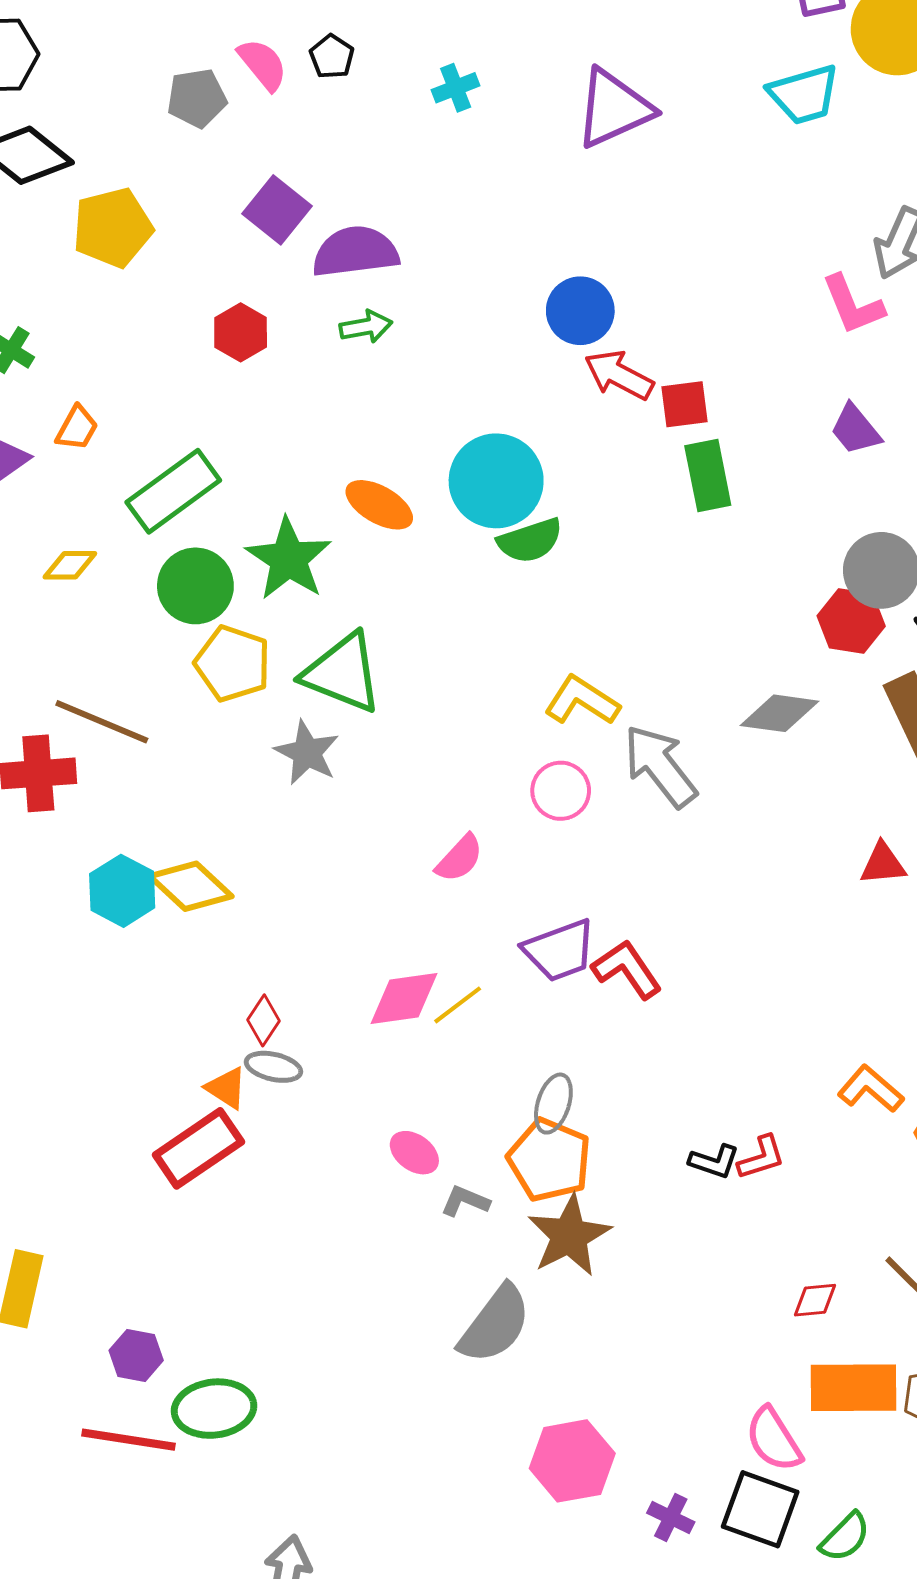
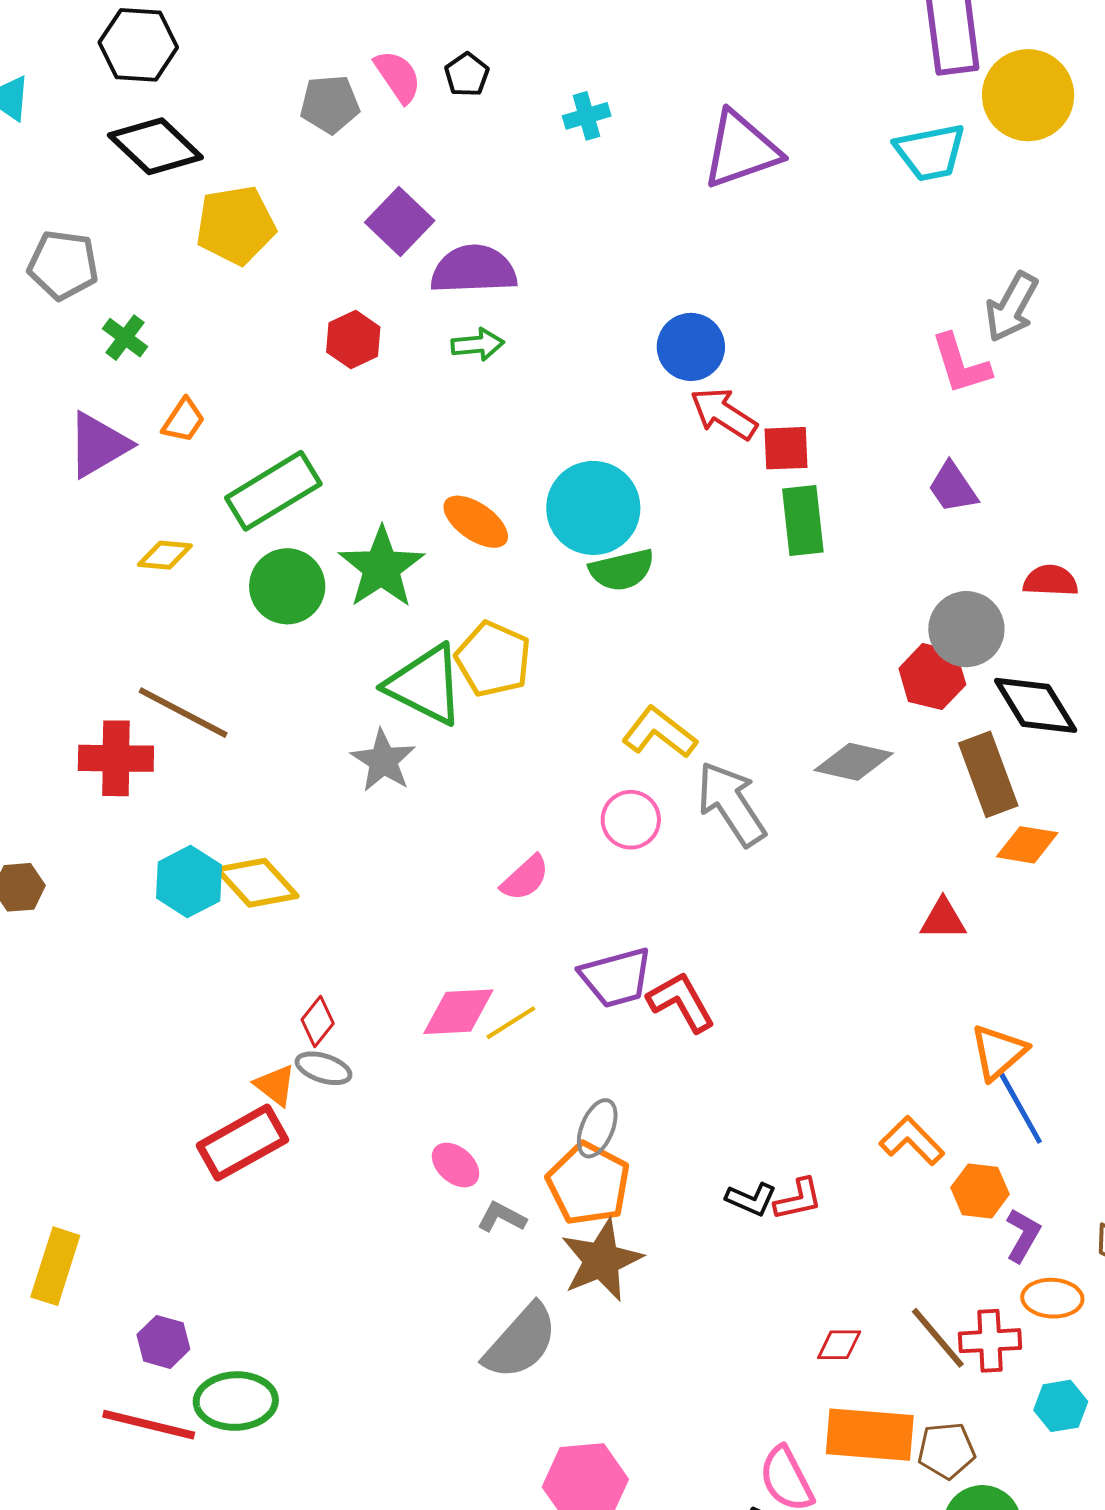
yellow pentagon: (233, 664) -> (493, 659), moved

